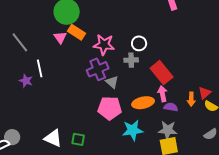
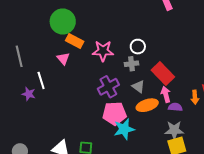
pink triangle: (60, 37) -> (63, 59), moved
gray line: (20, 42) -> (19, 56), turned 30
purple cross: (98, 69) -> (108, 87), moved
gray triangle: (112, 82) -> (138, 87), moved
cyan star: (133, 130) -> (124, 129), moved

